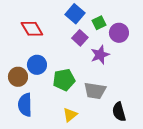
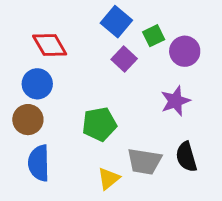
purple star: (100, 55) -> (175, 101), moved
blue circle: (37, 65) -> (37, 84), moved
gray trapezoid: (95, 91) -> (144, 161), moved
black semicircle: (119, 112) -> (186, 157), moved

